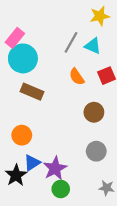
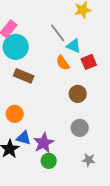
gray line: (71, 42) -> (58, 33), turned -66
cyan triangle: (93, 46) -> (74, 46), moved
blue triangle: (32, 163) -> (24, 138), turned 49

